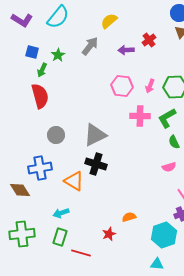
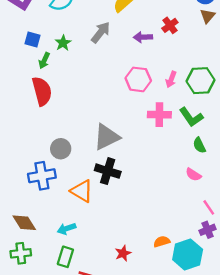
green L-shape: (167, 118) -> (191, 117), turned -95
gray circle: (56, 135) -> (61, 149), moved
pink semicircle: (169, 167) -> (193, 175), turned 48
brown diamond: (20, 190) -> (24, 223), moved
orange semicircle: (129, 217) -> (162, 242), moved
green cross: (22, 234) -> (21, 253), size x0.7

